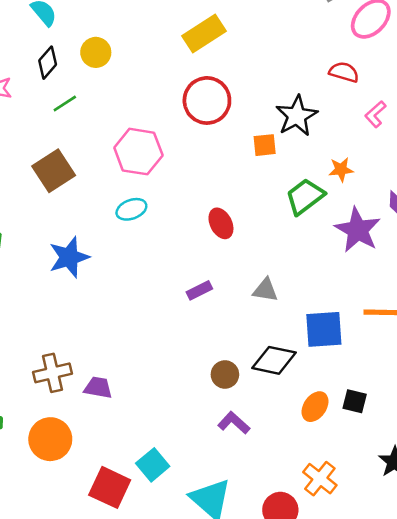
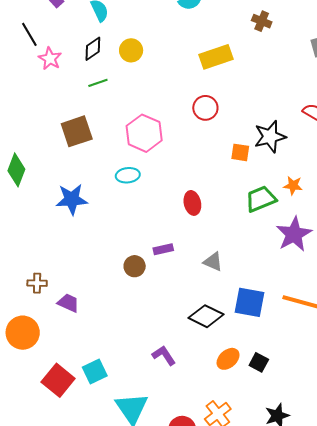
red circle: (207, 100) -> (205, 108), size x0.7
brown cross: (53, 373) -> (37, 283), size x0.7
brown circle: (225, 374) -> (135, 266), moved

